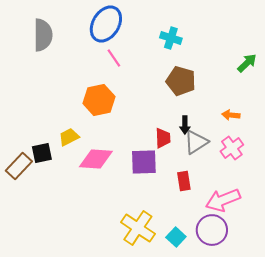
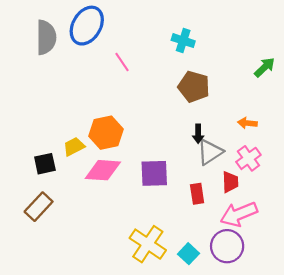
blue ellipse: (106, 24) -> (87, 26), moved
orange hexagon: (99, 100) -> (106, 133), moved
red trapezoid: (163, 138) -> (230, 182), moved
brown rectangle: (19, 166) -> (39, 207), moved

